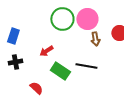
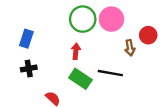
brown arrow: (95, 39) -> (130, 48), moved
red arrow: (46, 51) -> (76, 51), moved, turned 128

